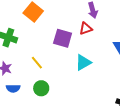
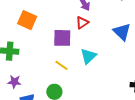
yellow line: (37, 63) -> (61, 65), moved

